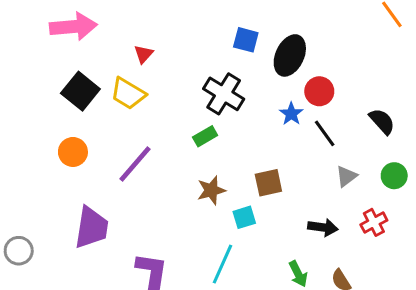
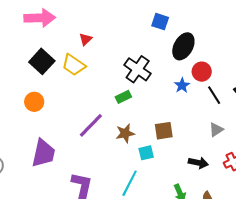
blue square: (246, 40) -> (160, 22), moved
black line: (325, 133) -> (214, 95), moved
purple line: (135, 164) -> (91, 125), moved

